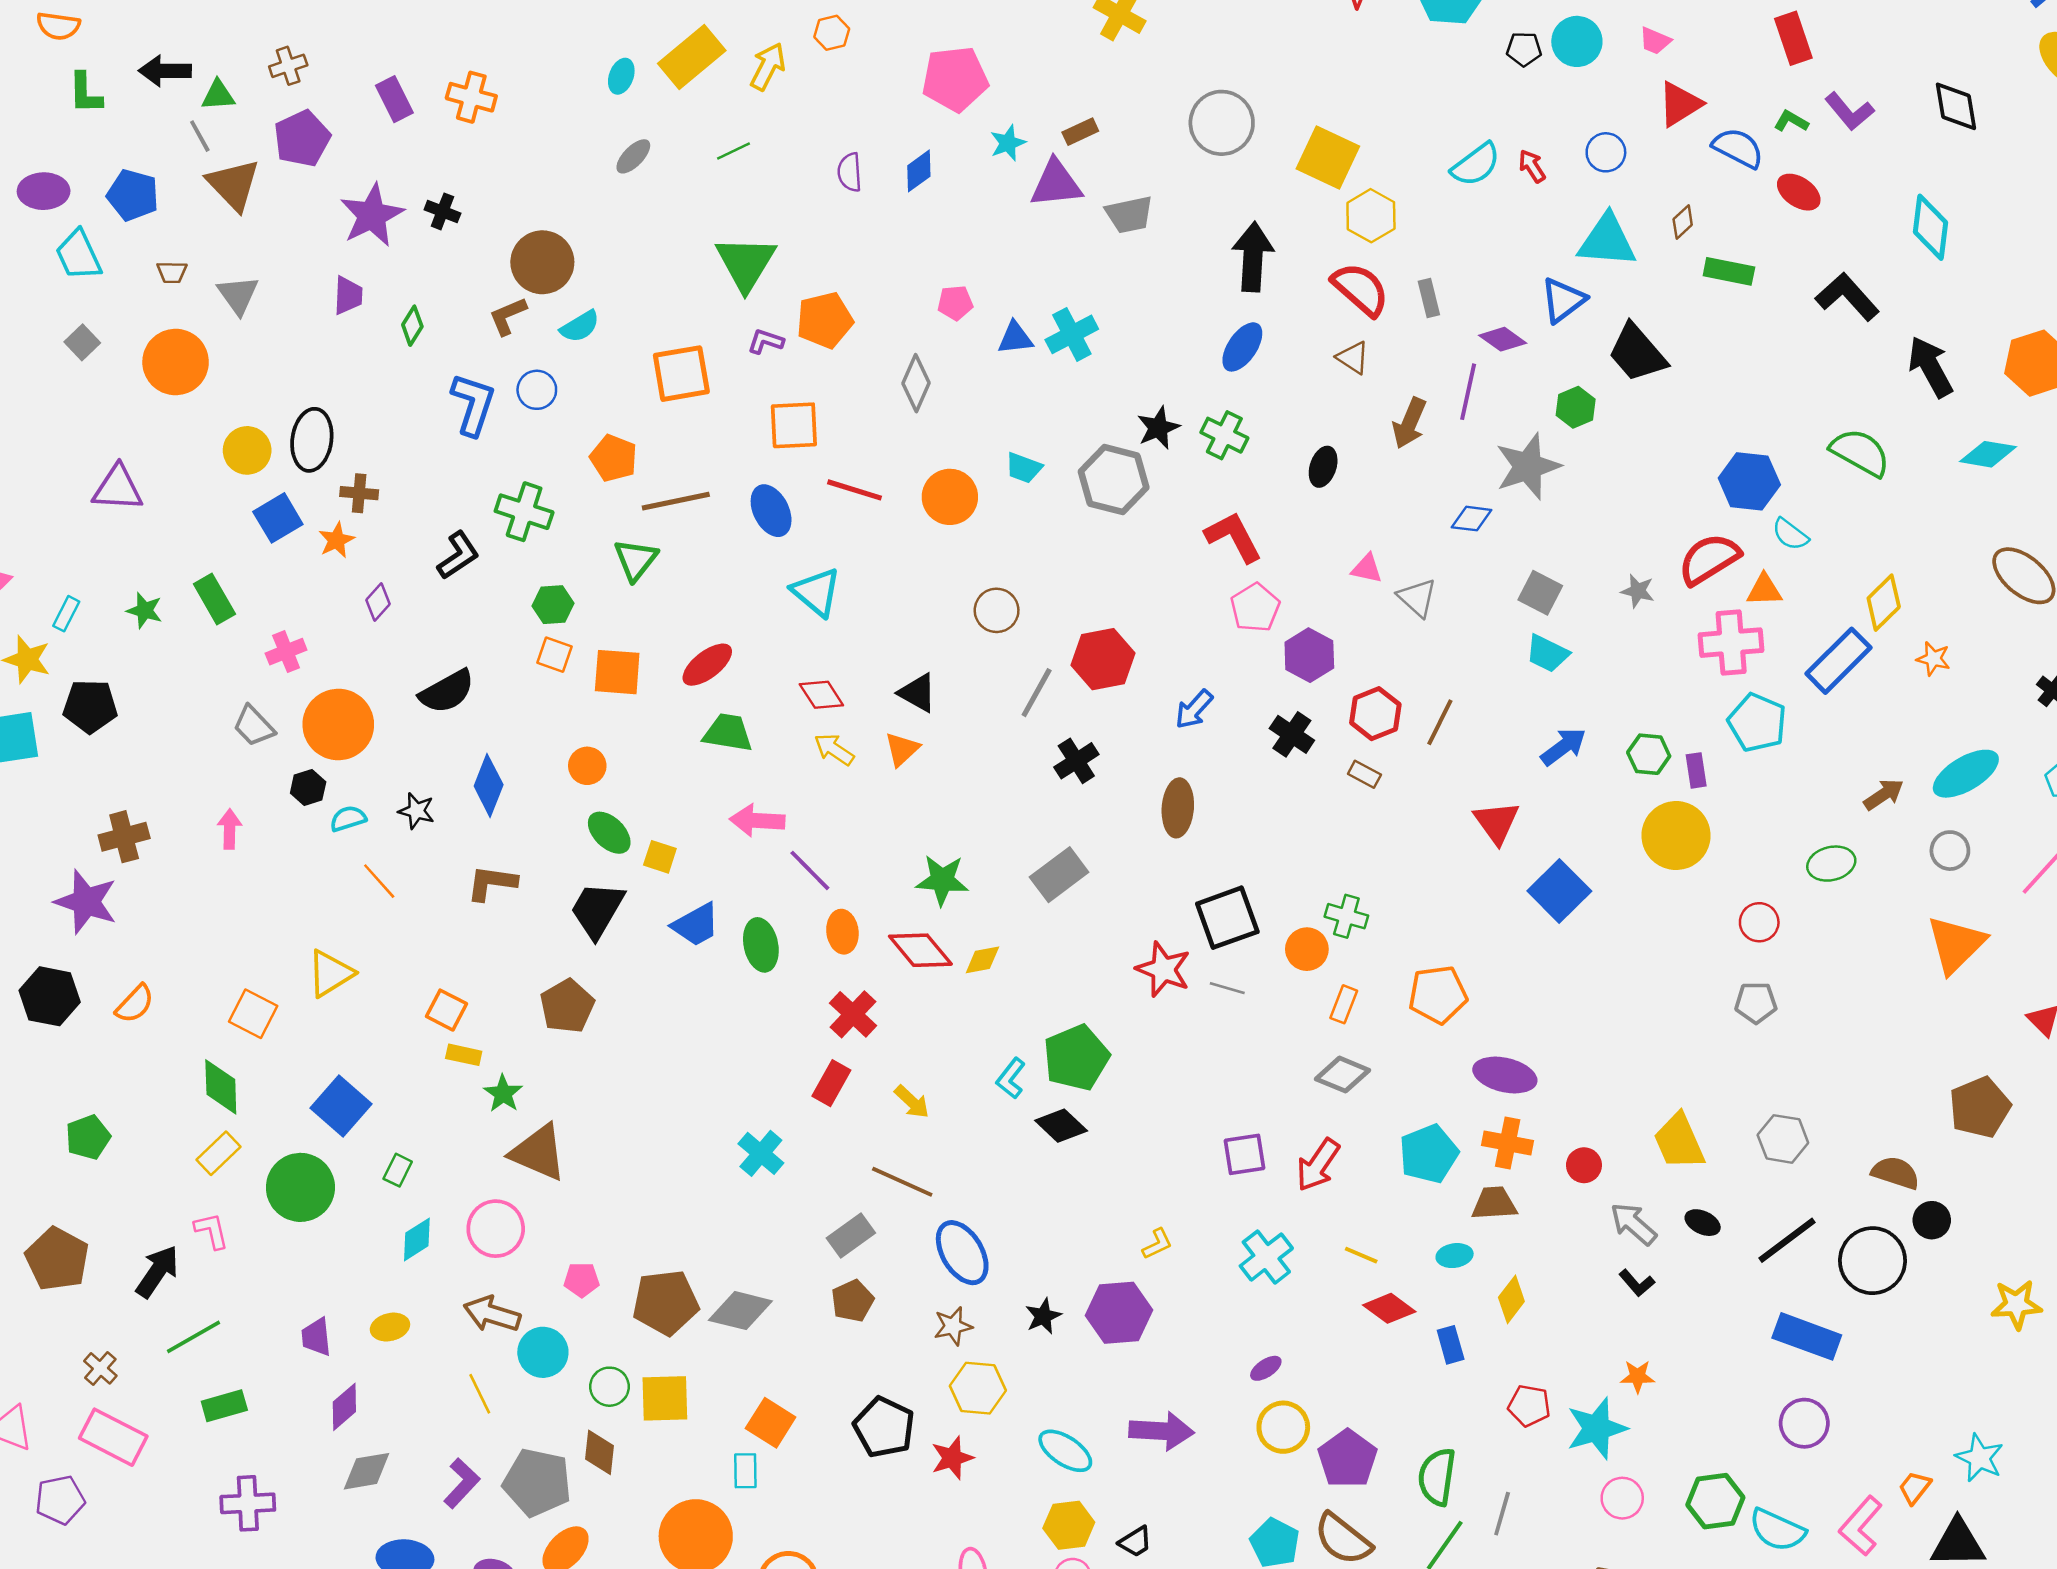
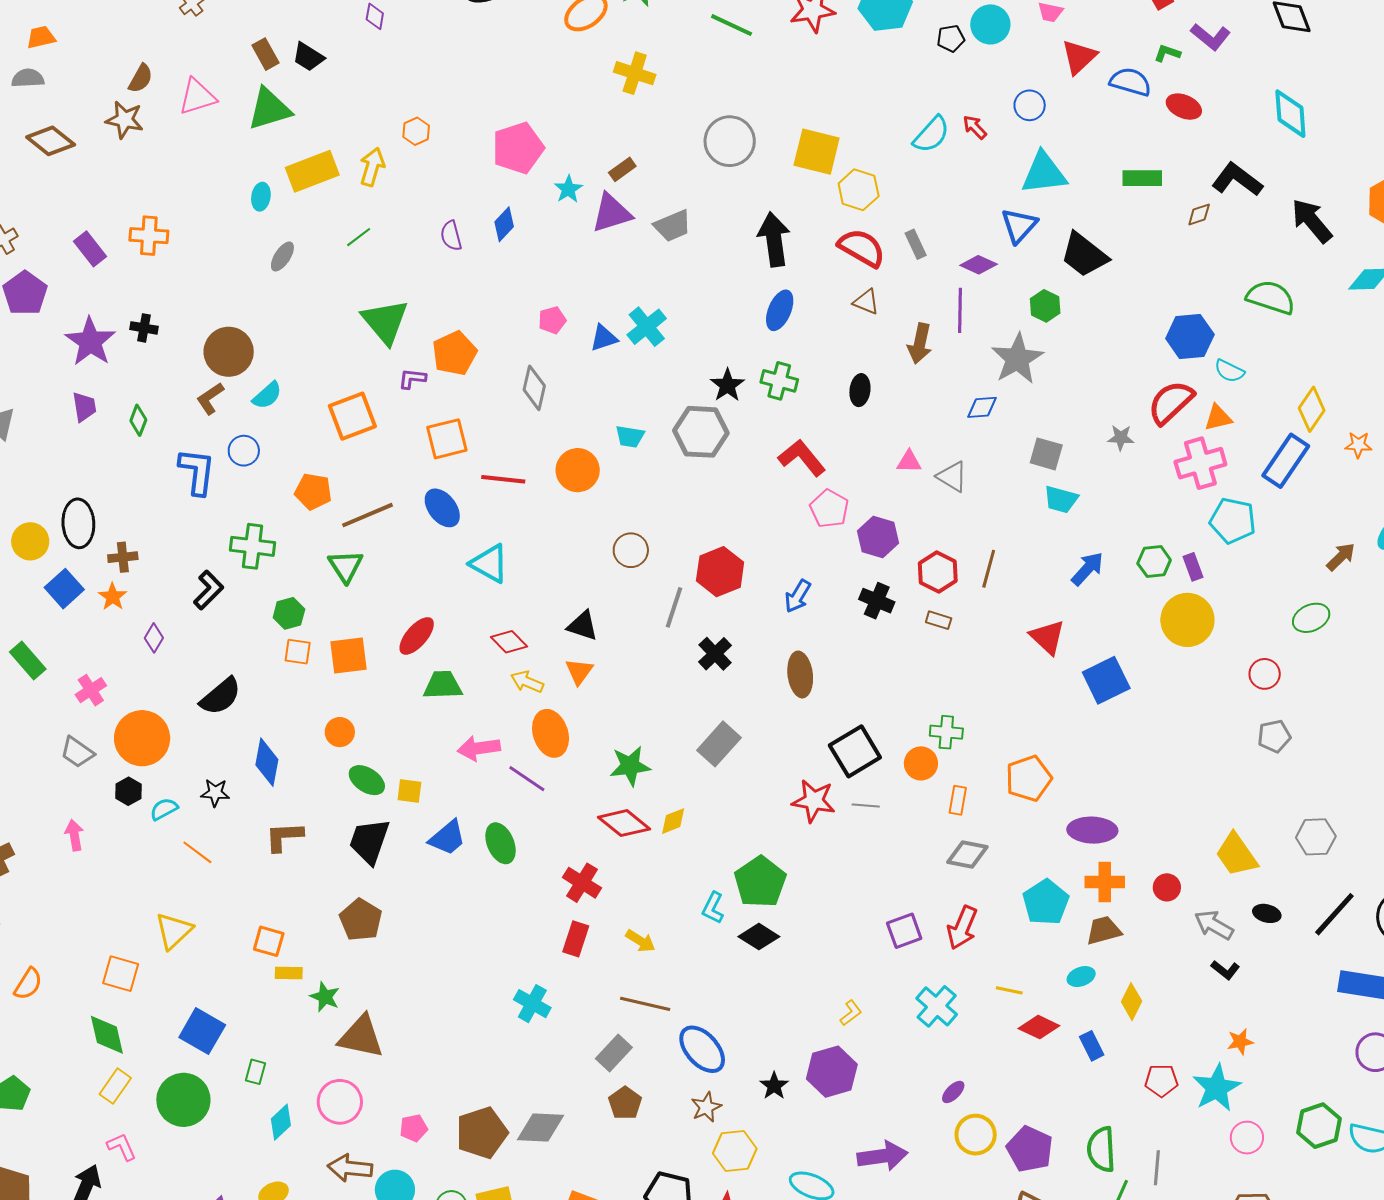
yellow rectangle: (692, 57) -> (312, 171), turned 30
brown diamond: (1683, 222) -> (1199, 214), moved, turned 36
blue square: (1559, 891) -> (1106, 680), turned 30
orange ellipse: (842, 932) -> (551, 733), moved, size x1.4

